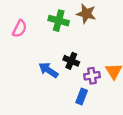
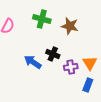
brown star: (86, 14) -> (70, 26), moved
blue rectangle: (82, 96) -> (88, 85), moved

